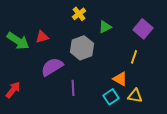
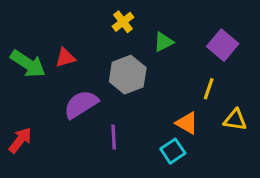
yellow triangle: (135, 96) -> (235, 120), moved

